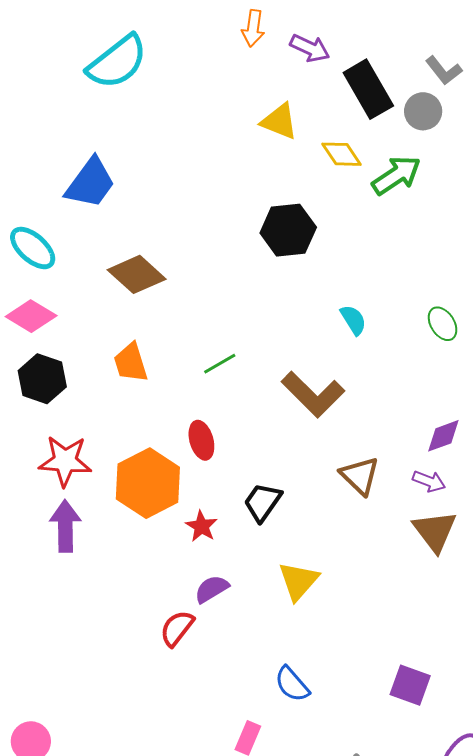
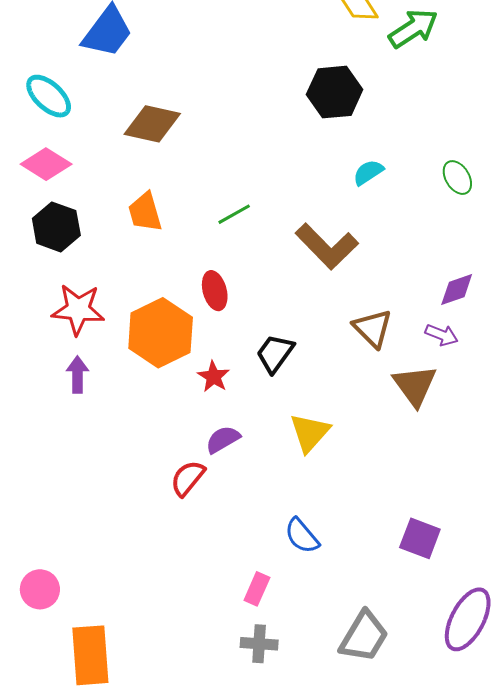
black hexagon: (288, 230) -> (335, 92), moved
brown diamond: (137, 274) -> (152, 124), turned -30
cyan semicircle: (353, 320) -> (368, 172), turned -92
purple arrow: (65, 526) -> (77, 375), size x0.7
brown triangle: (435, 531) -> (415, 385), moved

